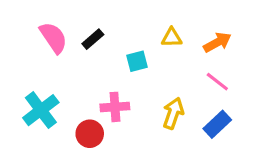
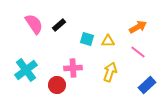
yellow triangle: (172, 38) -> (108, 41), moved
cyan square: (137, 61) -> (87, 39), turned 32
blue rectangle: (217, 124) -> (147, 85), moved

